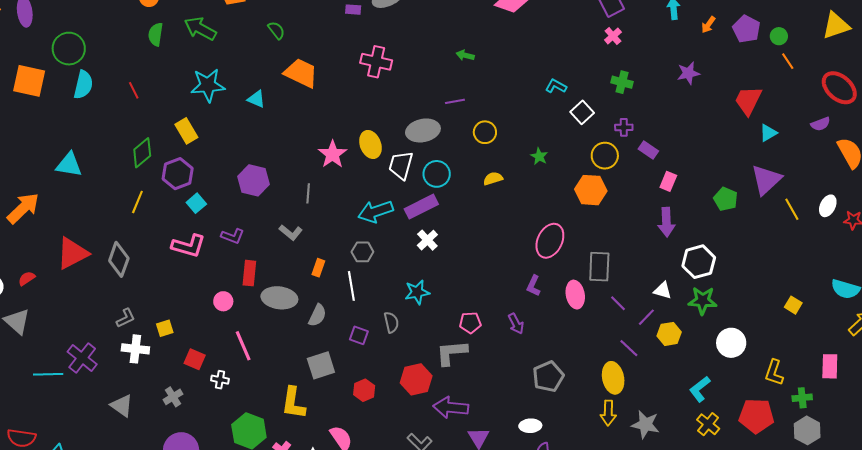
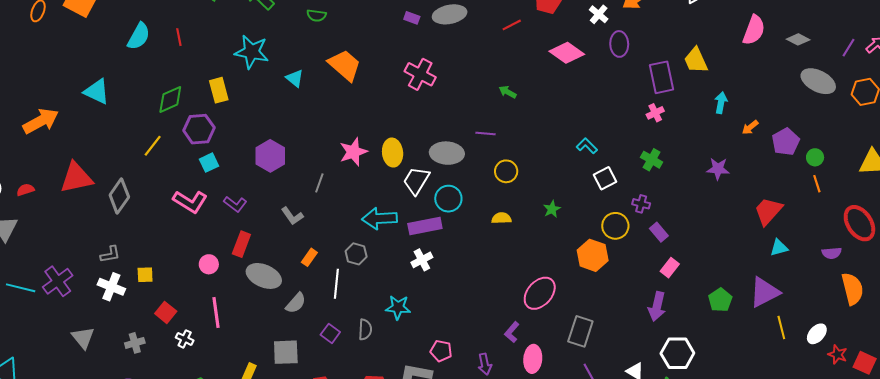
green semicircle: (276, 30) -> (316, 15), moved, turned 120
cyan semicircle: (83, 85) -> (139, 36), moved
pink ellipse: (575, 295) -> (533, 359), moved

